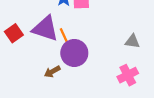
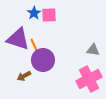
pink cross: (128, 75) -> (89, 79), size x1.4

